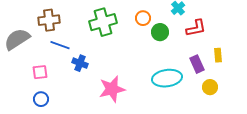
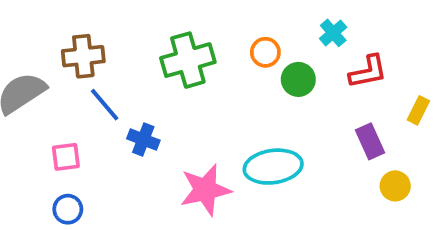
blue line: (60, 45) -> (105, 105), turned 30
yellow rectangle: (218, 55) -> (418, 110), moved, turned 32
cyan ellipse: (167, 78) -> (273, 167), moved

